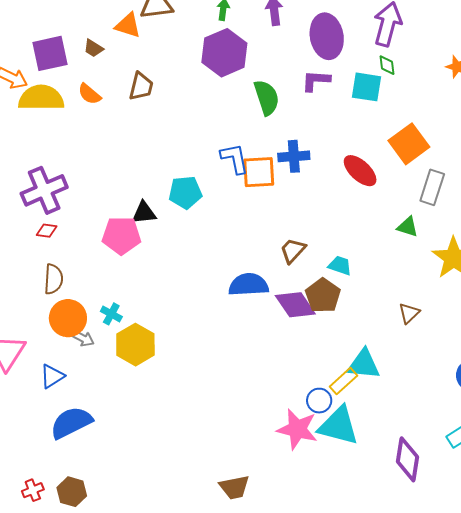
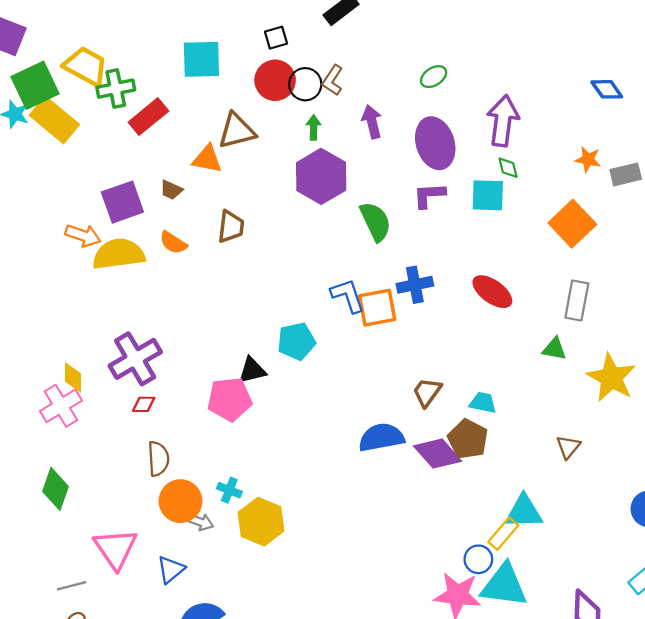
orange square: (409, 144) -> (572, 224), moved

